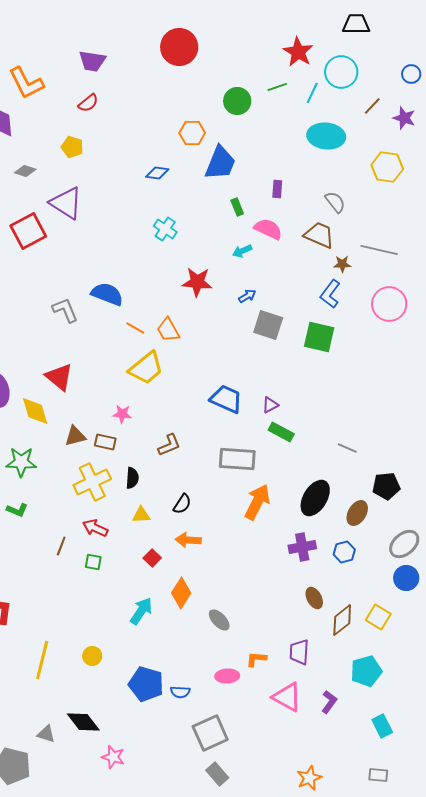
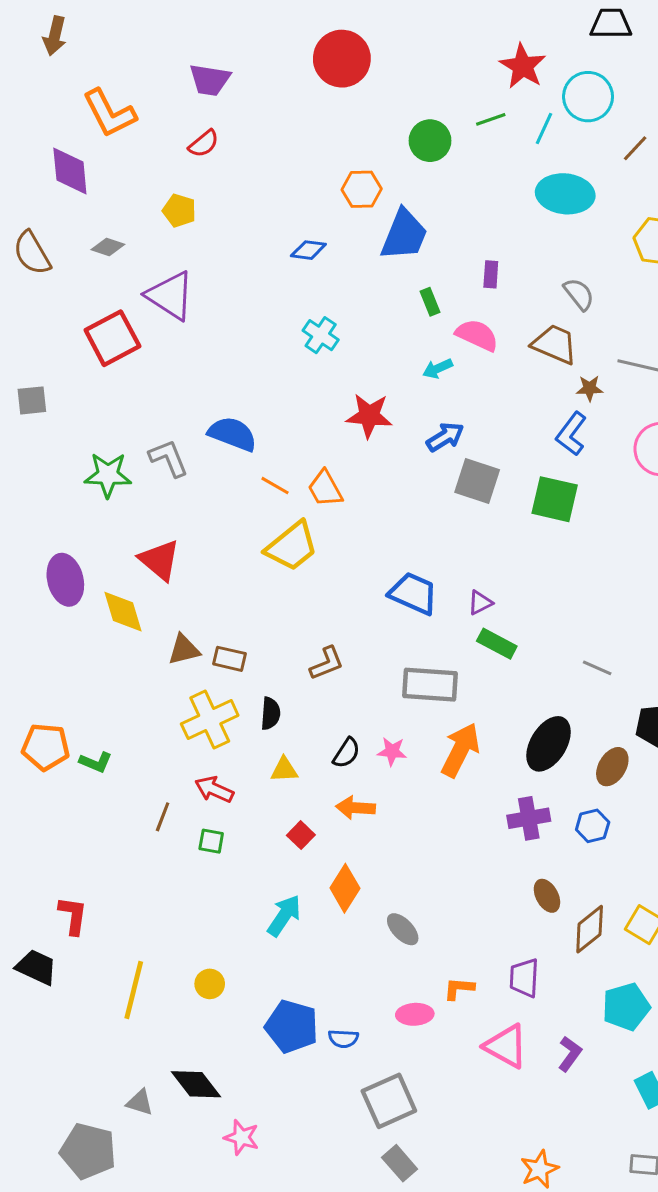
blue arrow: (247, 296) -> (445, 437), size x1.4
pink star: (122, 414) -> (392, 751), moved
green star: (21, 462) -> (108, 475), moved

